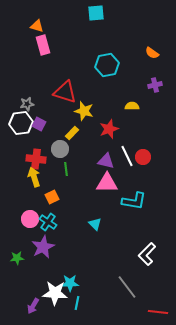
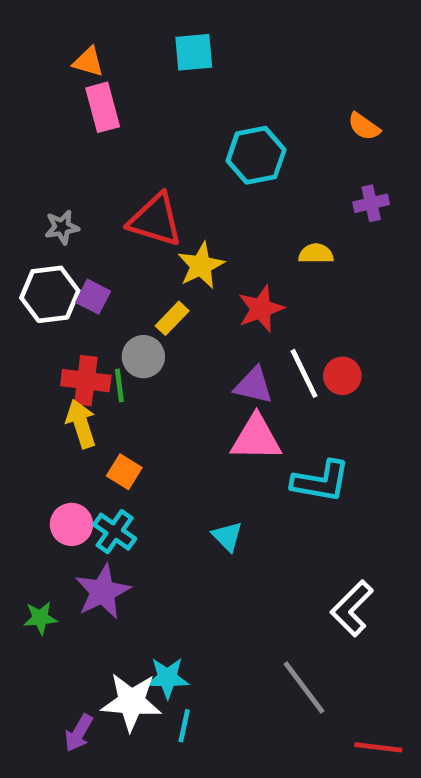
cyan square: (96, 13) -> (194, 52), moved
gray star: (27, 104) -> (62, 227), moved
yellow star: (84, 111) -> (201, 266), turned 30
green line: (66, 169) -> (119, 385), moved
orange square: (52, 197) -> (124, 472), turned -32

